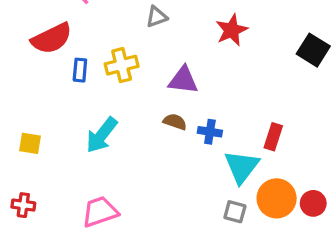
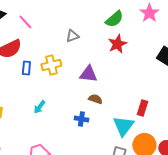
brown semicircle: (175, 122) -> (95, 99), moved
blue cross: (210, 132) -> (81, 119), moved
cyan arrow: (102, 135) -> (39, 107), size x0.6

